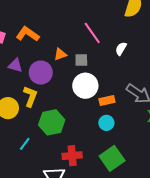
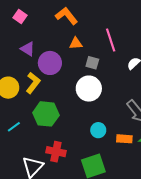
orange L-shape: (28, 34) -> (66, 16), moved
orange triangle: (60, 54) -> (76, 43), moved
orange rectangle: (107, 101) -> (124, 139), moved

